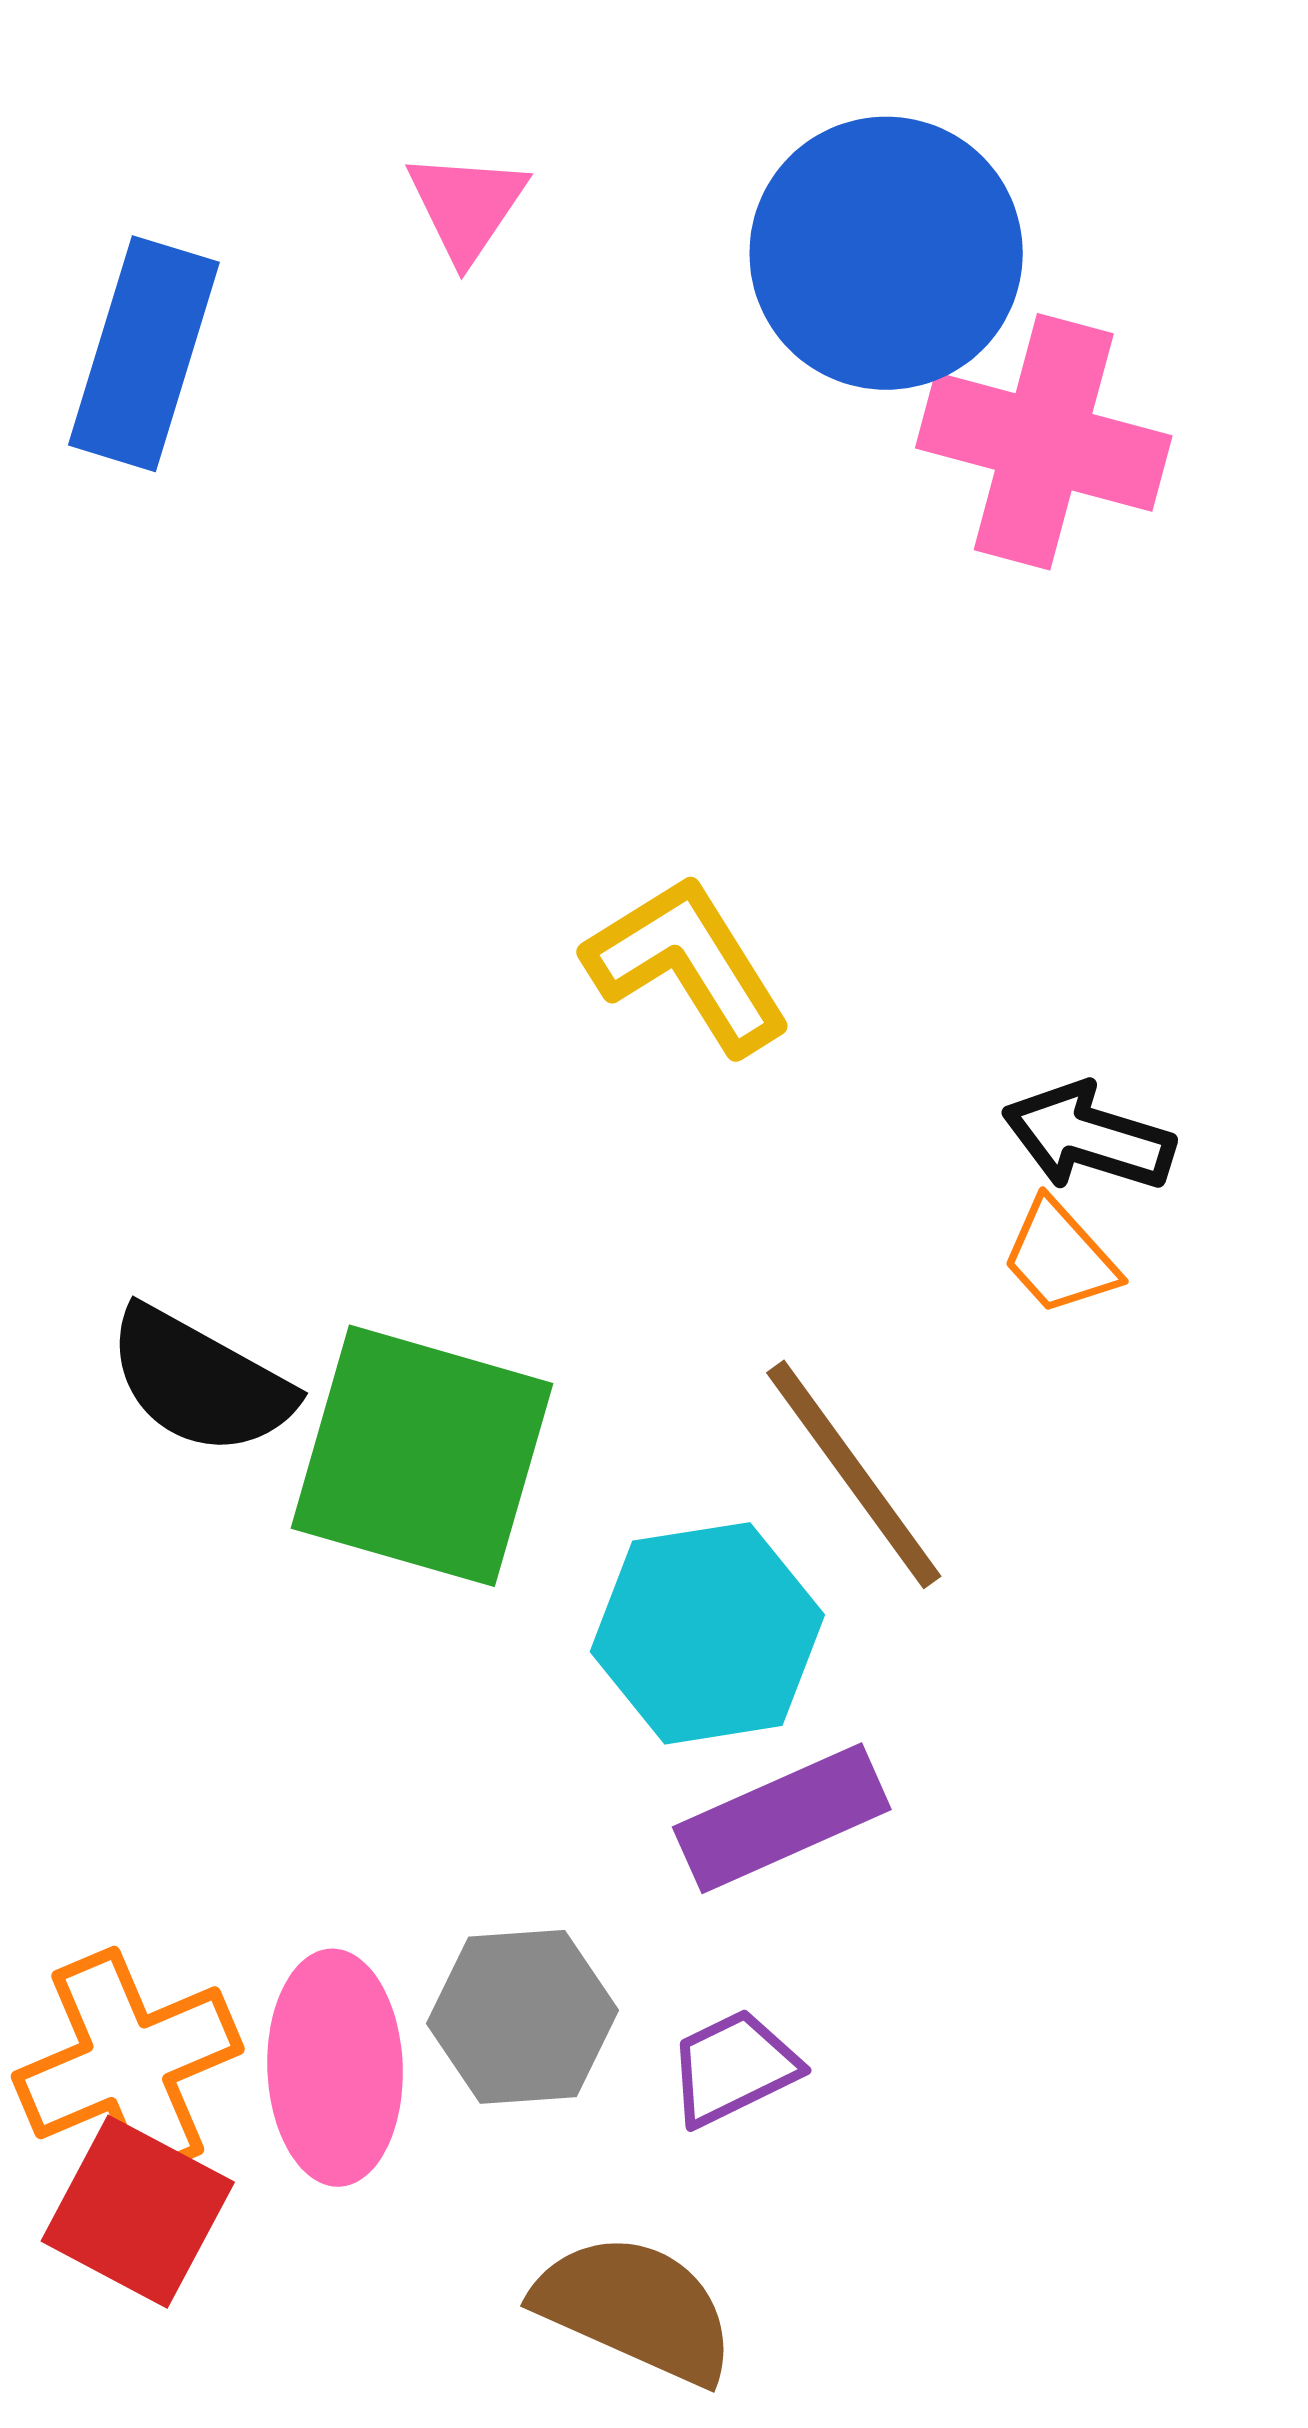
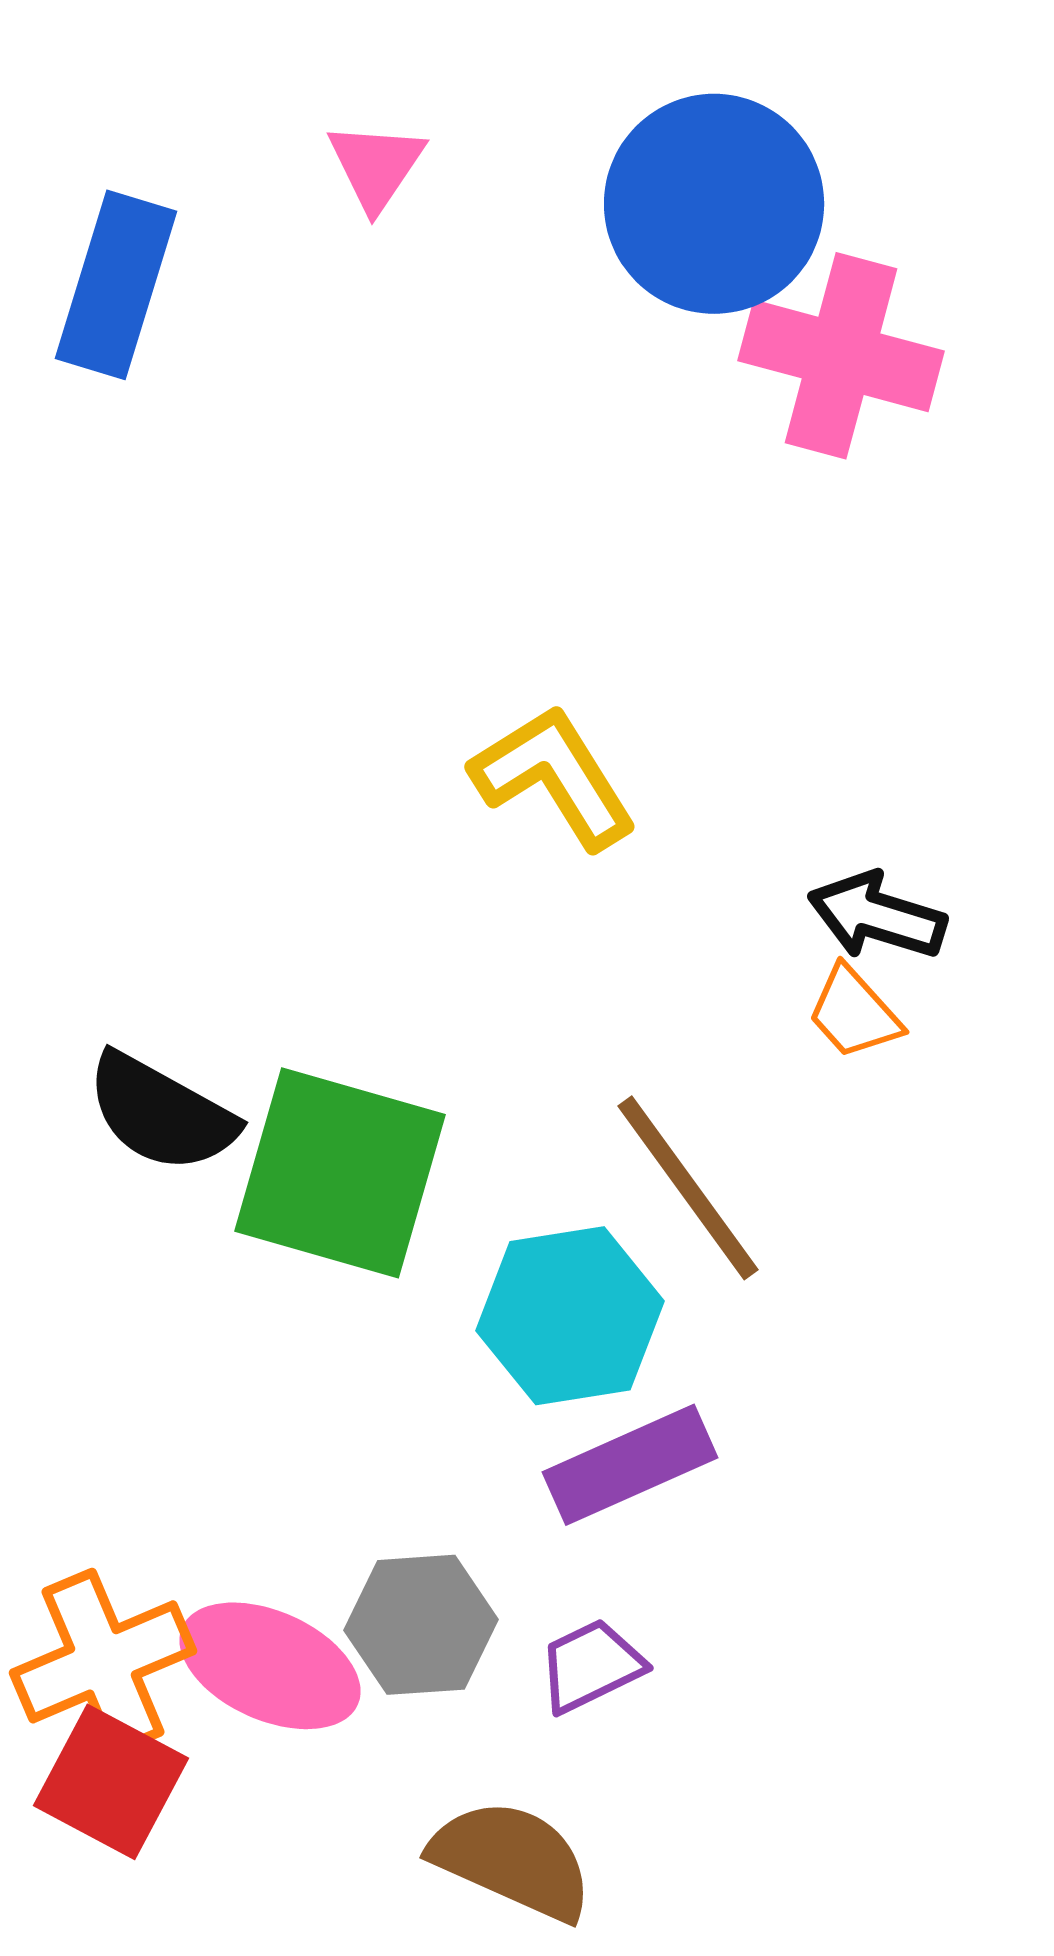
pink ellipse: (335, 2068) -> (270, 1666), turned -64

